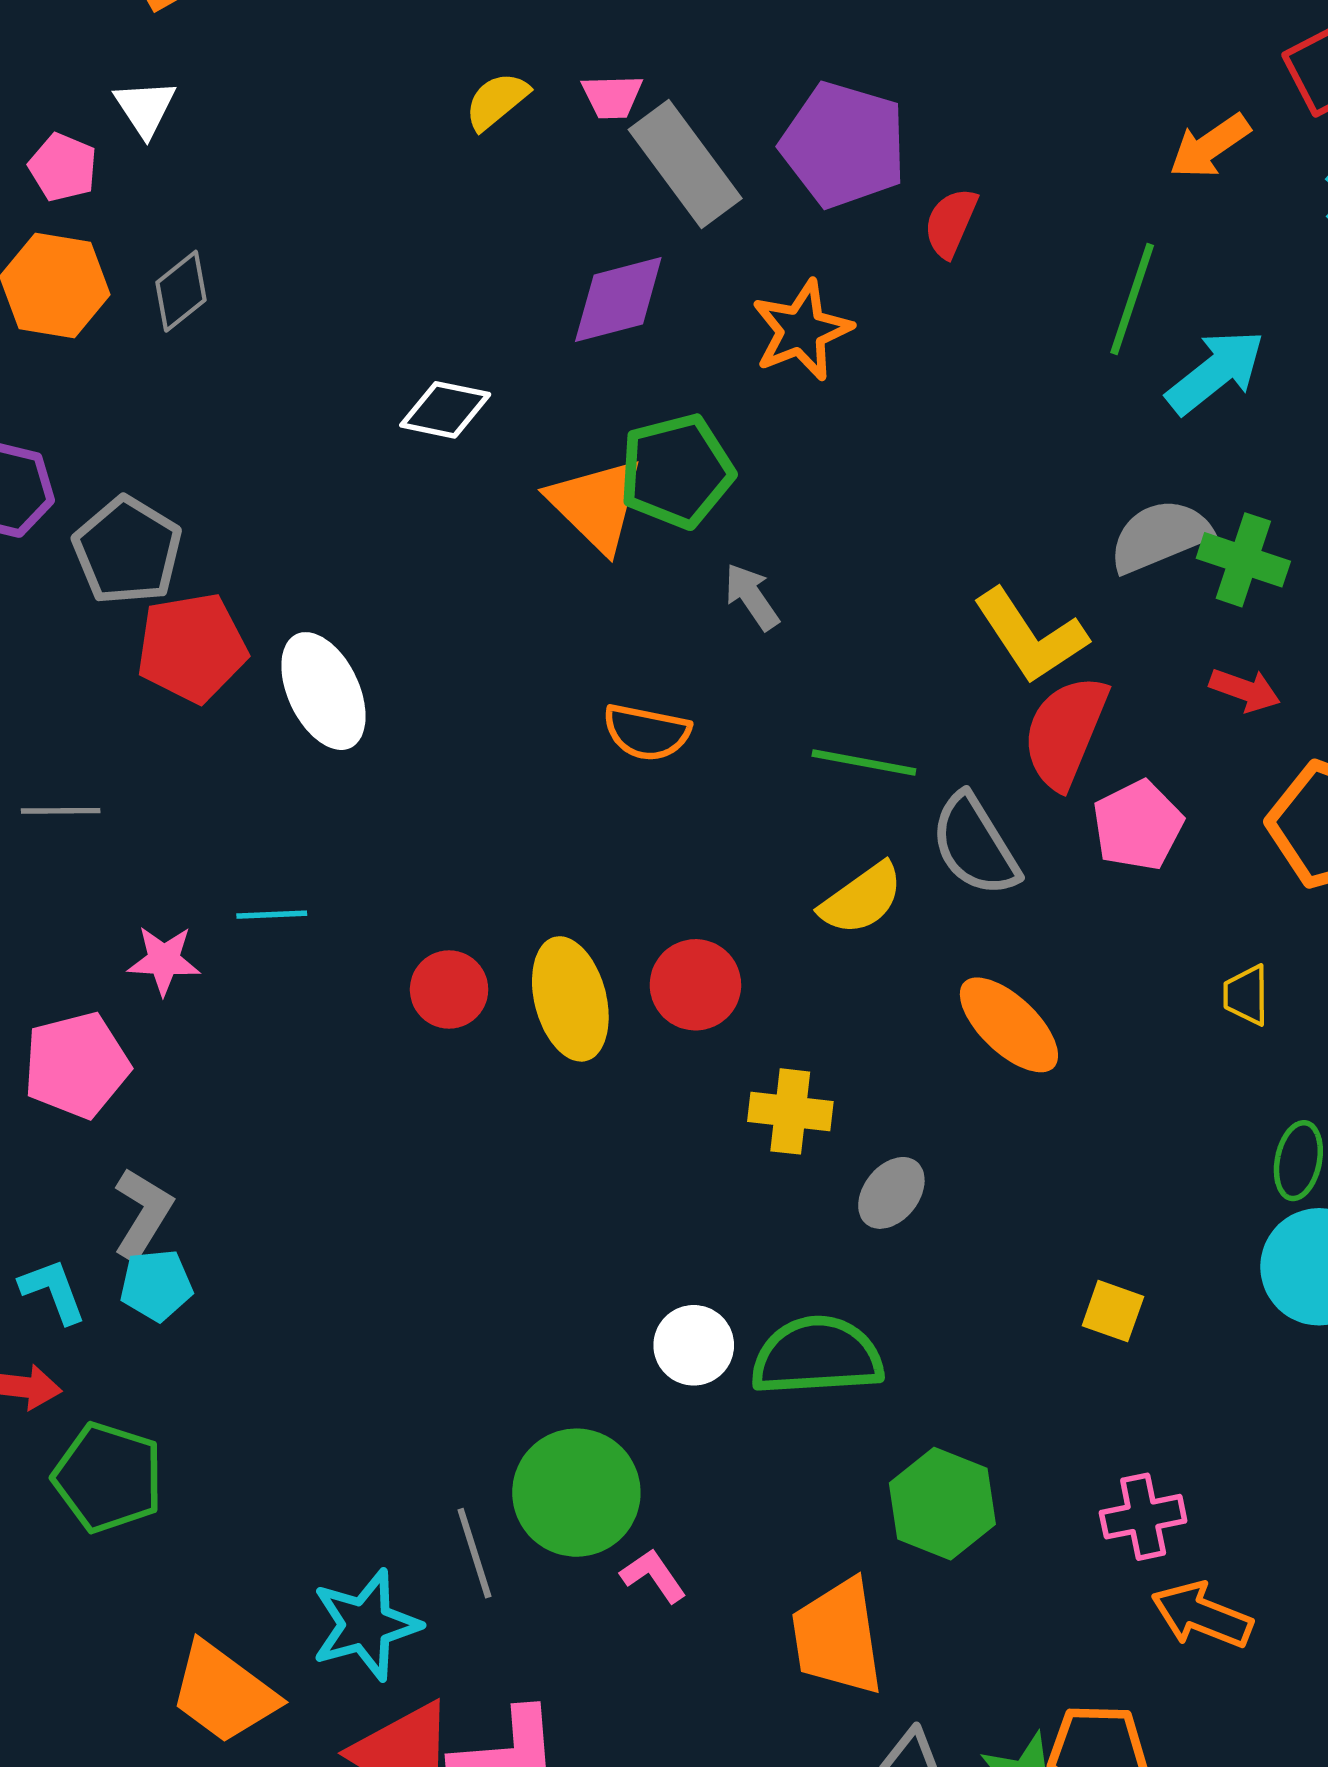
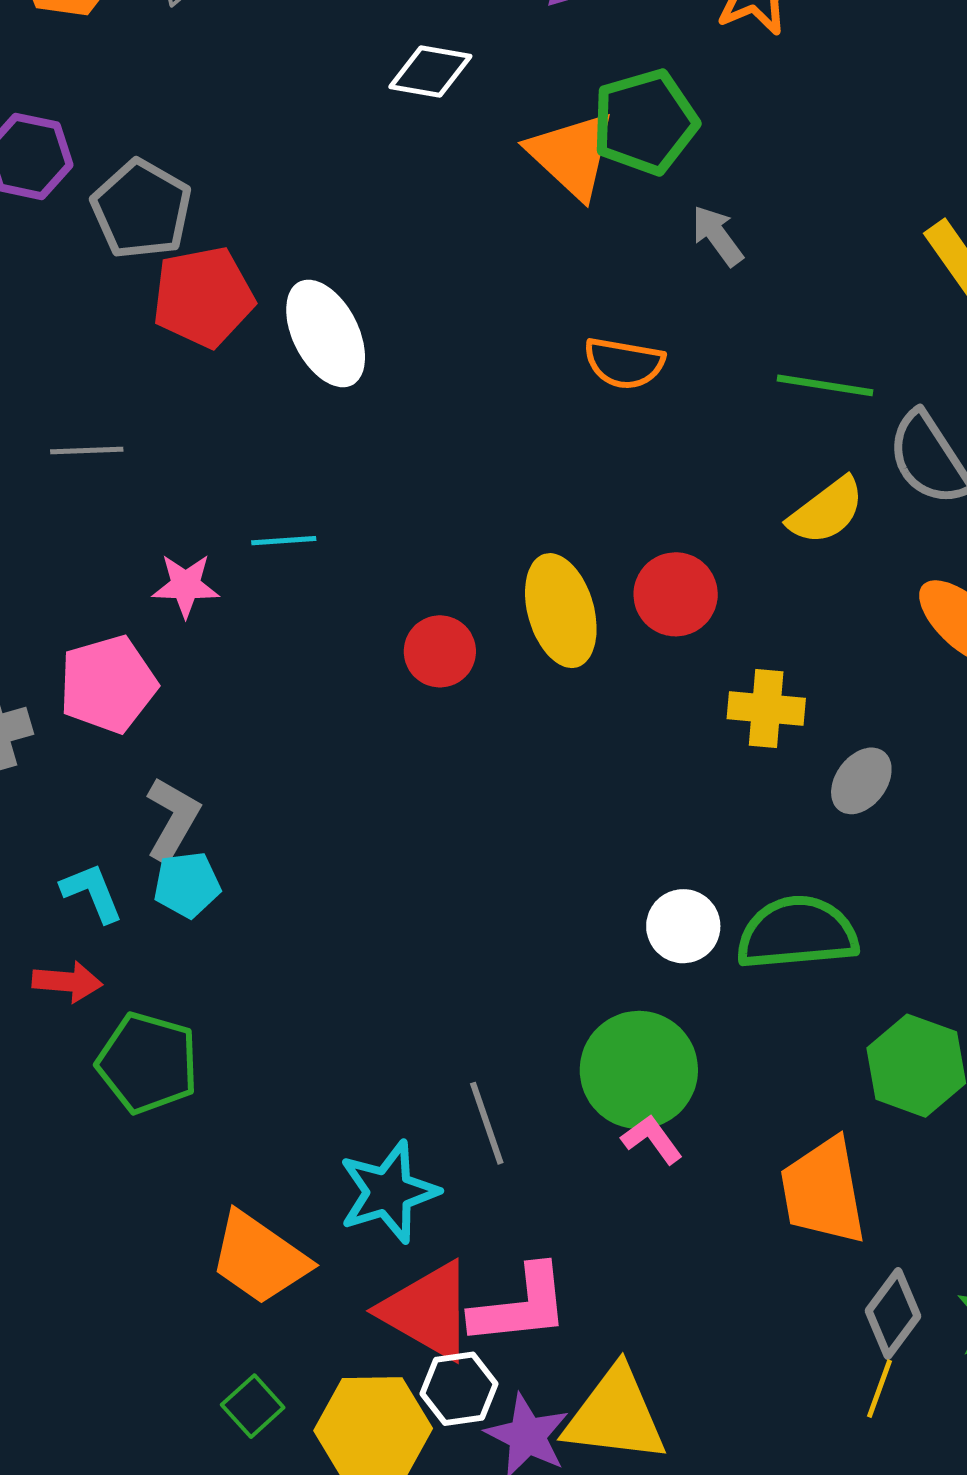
red circle: (449, 990) -> (440, 651), moved
green circle: (576, 1493) -> (639, 1070), moved

